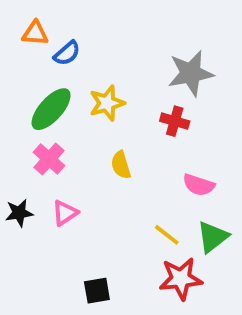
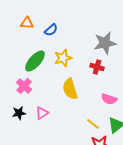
blue semicircle: (67, 53) -> (51, 30), moved
pink cross: (49, 159) -> (24, 86), moved
yellow semicircle: (121, 165) -> (70, 89), size x1.5

